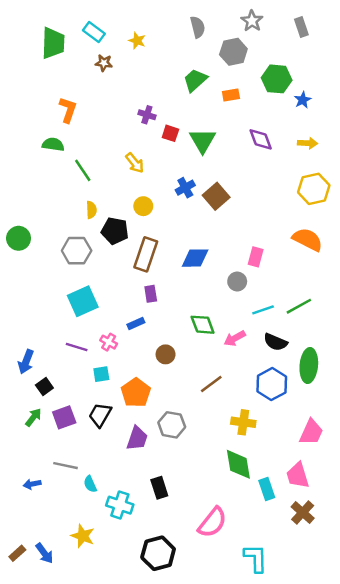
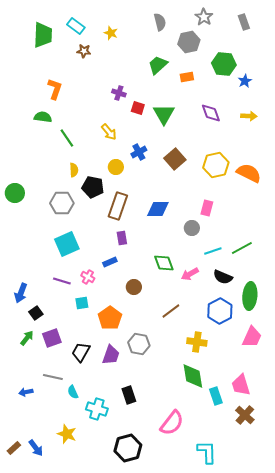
blue cross: (185, 188) -> (139, 152), moved
yellow hexagon: (314, 189) -> (216, 165), moved
orange semicircle: (308, 240) -> (249, 173), moved
black trapezoid: (100, 415) -> (81, 352), moved
pink trapezoid: (311, 432) -> (252, 337), moved

